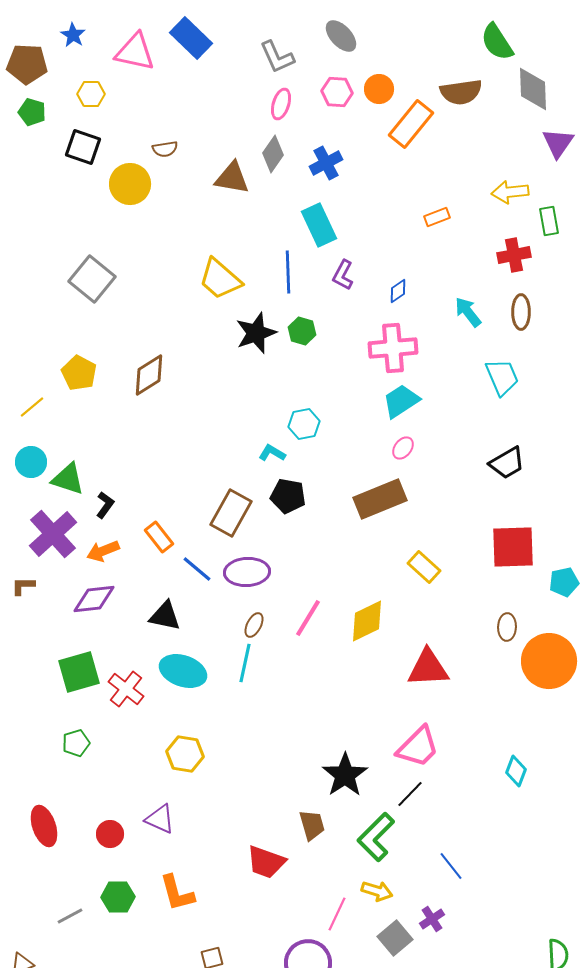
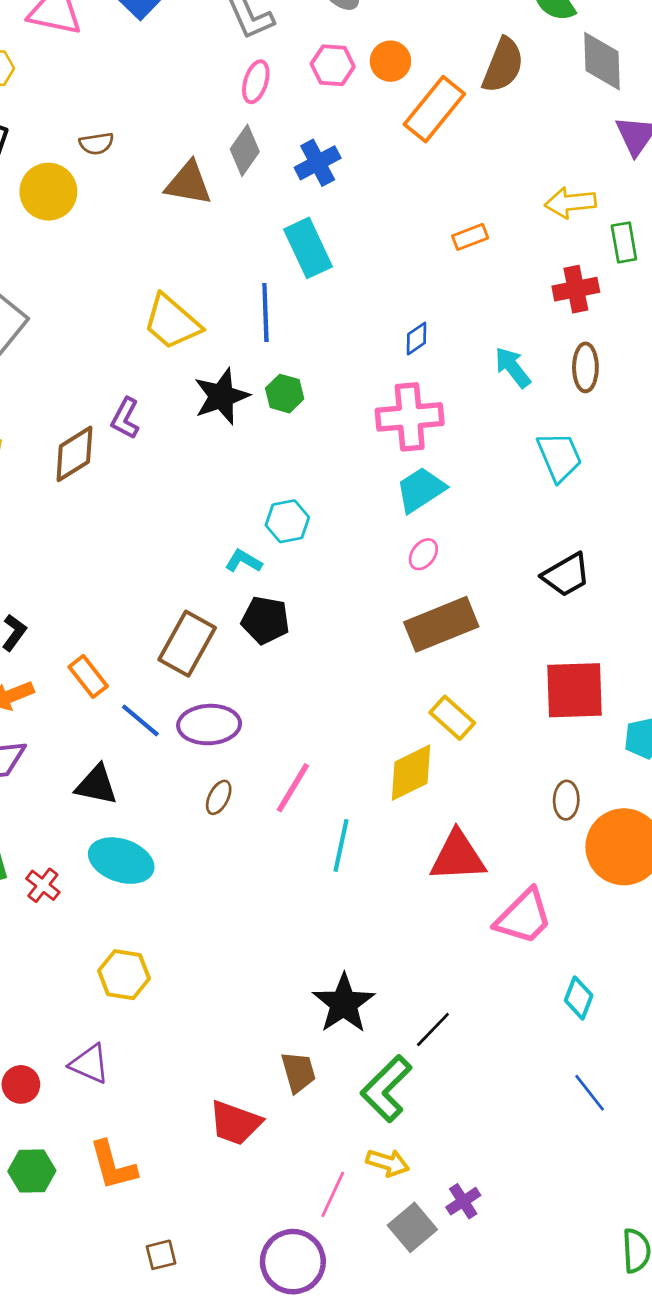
brown semicircle: (461, 92) -> (503, 65), turned -60
purple L-shape: (343, 275) -> (125, 418), moved
brown rectangle: (380, 499) -> (441, 624), moved
yellow diamond: (367, 621) -> (411, 773), moved
cyan line: (245, 663) -> (341, 845), moved
red cross: (126, 689) -> (43, 885), size x0.7
pink trapezoid: (418, 747) -> (524, 917), moved
blue line: (451, 866) -> (590, 1093), moved

